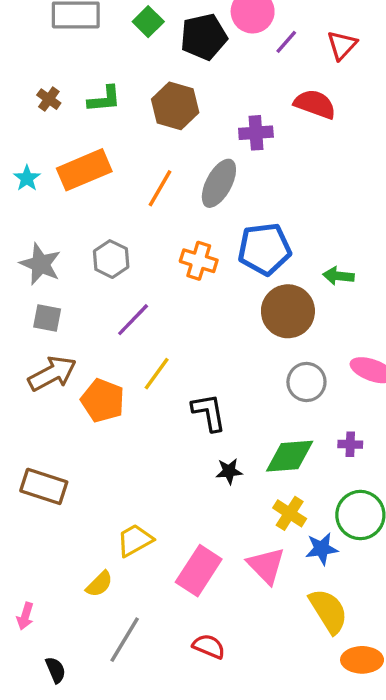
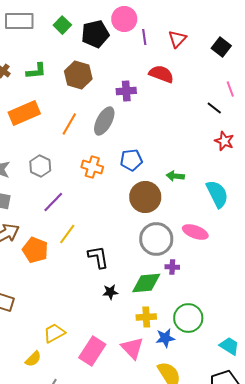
purple line: (286, 42) -> (144, 37), turned -49
blue pentagon: (264, 249) -> (131, 160), size x0.7
gray circle: (306, 382) -> (156, 239), size x1.4
purple cross: (350, 444) -> (172, 267), moved
yellow cross: (290, 513) -> (146, 317), turned -36

